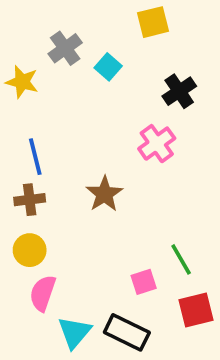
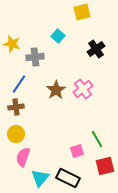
gray cross: (65, 48) -> (35, 57), moved, turned 30
pink cross: (157, 144) -> (83, 89), moved
blue line: (35, 157) -> (19, 84), turned 48
brown star: (104, 194) -> (56, 90), moved

